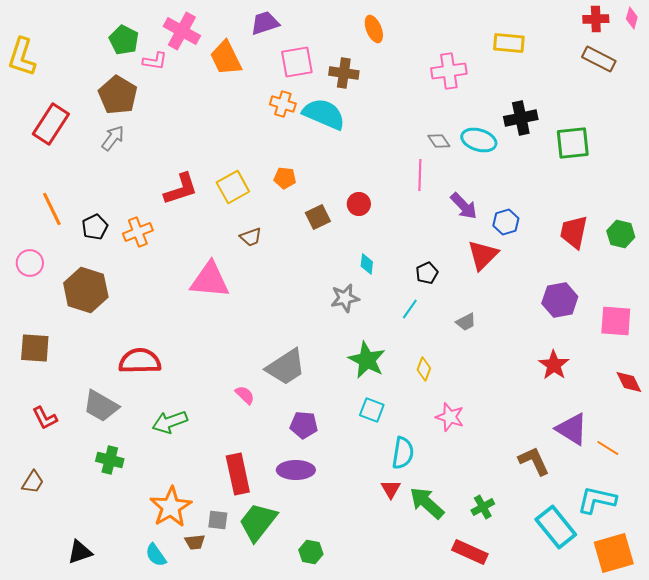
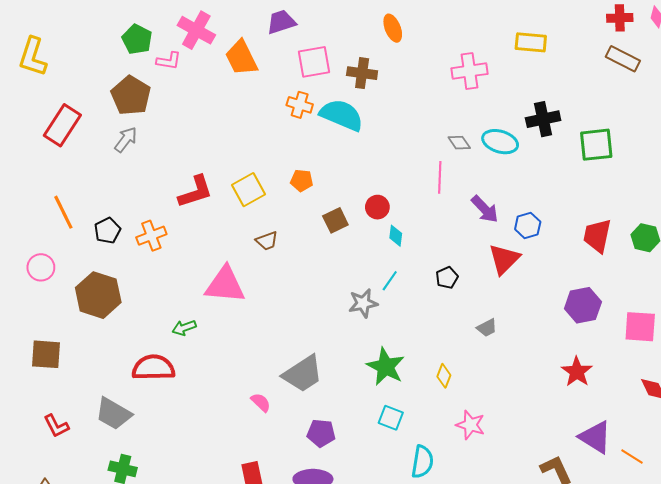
cyan diamond: (367, 264) -> (396, 236), moved
cyan line: (410, 309) -> (390, 281), moved
green arrow: (170, 422) -> (184, 328), moved, size x0.7

